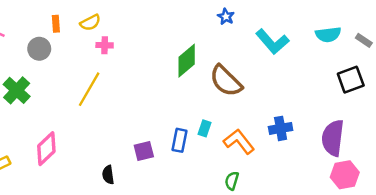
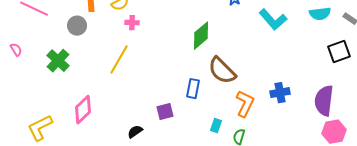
brown semicircle: (226, 81) -> (222, 71), moved
cyan rectangle: (204, 128) -> (216, 126), moved
blue rectangle: (180, 140) -> (193, 89), moved
orange L-shape: (239, 141) -> (245, 104), turned 64
black semicircle: (108, 175) -> (135, 132), turned 63

